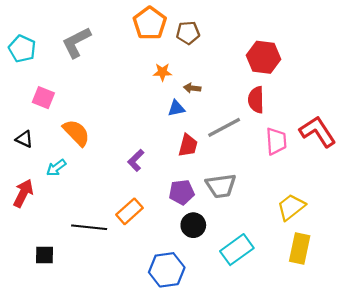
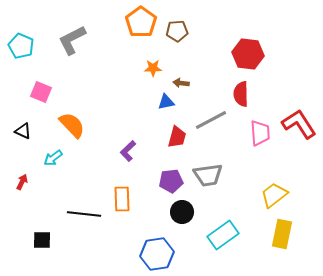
red arrow: (23, 193) -> (22, 182), size x0.6
orange rectangle: (130, 211) -> (122, 199), turned -50

